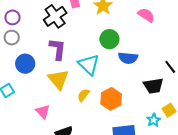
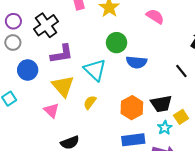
black cross: (55, 16) -> (46, 25), moved
purple L-shape: (58, 49) -> (62, 54), turned 75
black trapezoid: (153, 86) -> (161, 104), moved
orange hexagon: (111, 99) -> (132, 108), moved
pink triangle: (43, 112) -> (51, 110), moved

